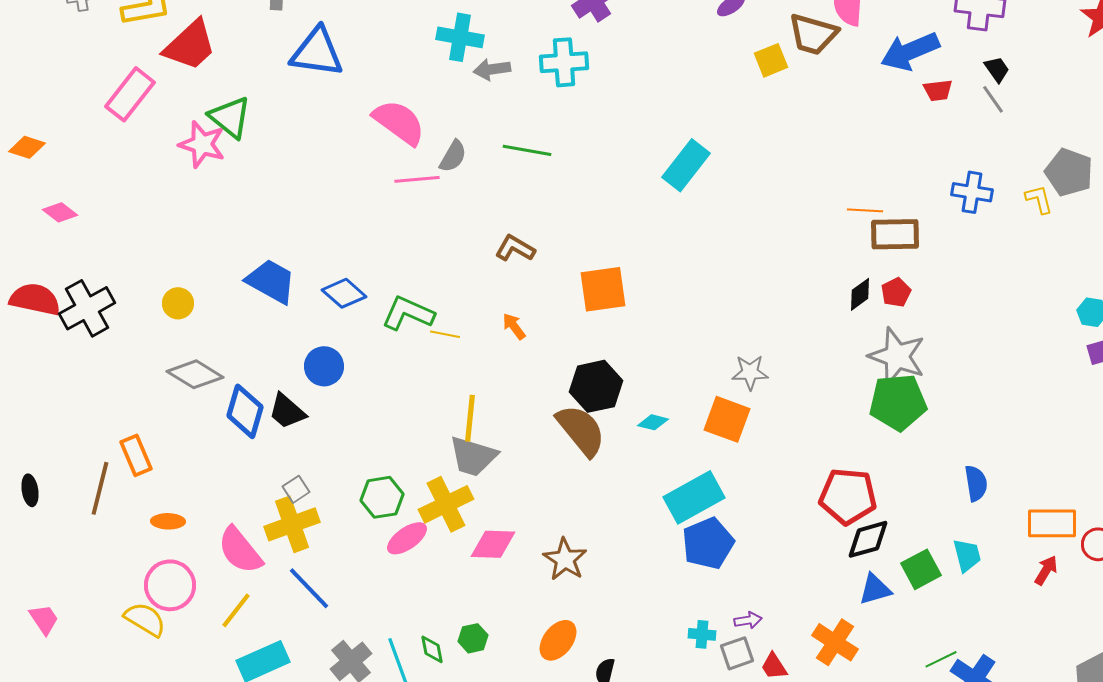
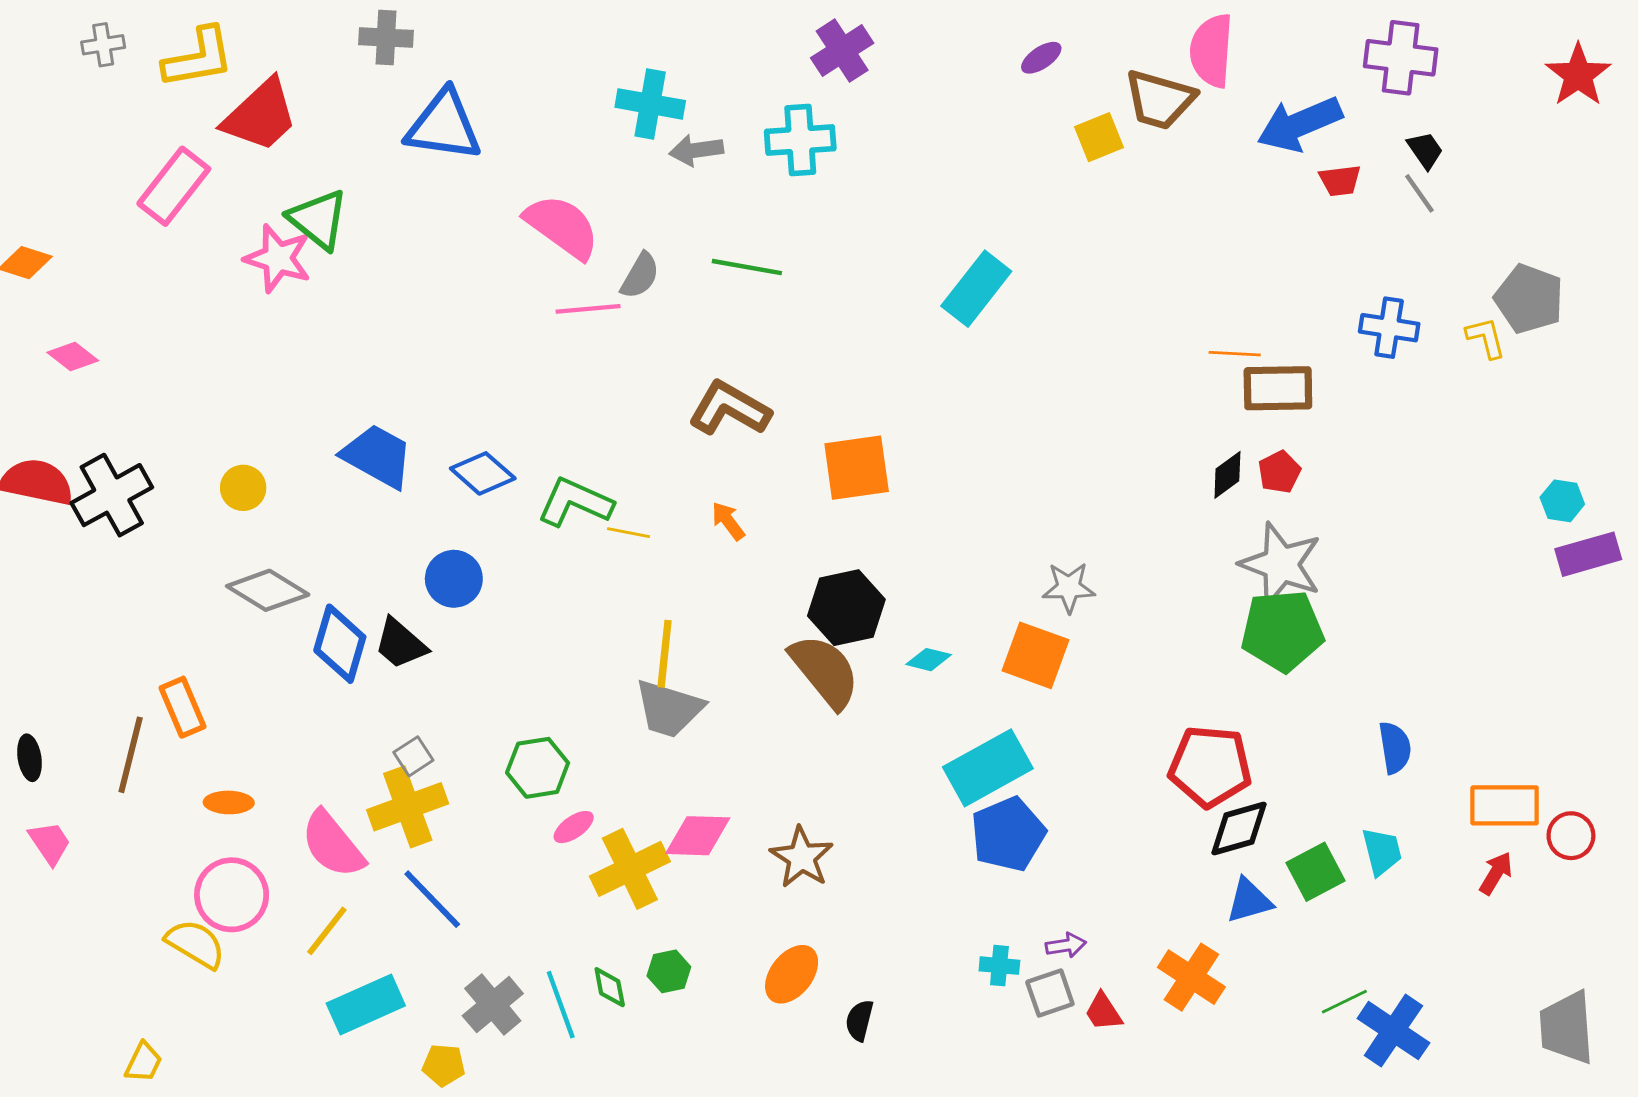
brown L-shape: (515, 248) -> (730, 408), size x1.4
yellow cross: (446, 504) -> (630, 869), moved
pink ellipse: (407, 538) -> (574, 827), size x0.7
pink trapezoid: (44, 619) -> (50, 843), moved

